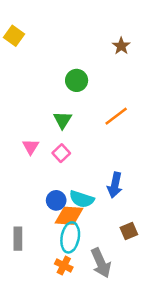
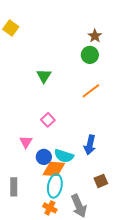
green circle: (77, 80) -> (90, 55), moved
green triangle: (63, 120) -> (44, 76), moved
pink triangle: (31, 147) -> (26, 142), moved

